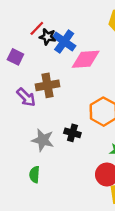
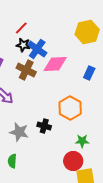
red line: (37, 28) -> (21, 28), moved
brown cross: (48, 85) -> (26, 70), moved, turned 36

